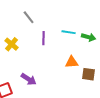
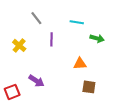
cyan line: (69, 32) -> (77, 22), moved
brown square: (89, 74) -> (89, 87), moved

